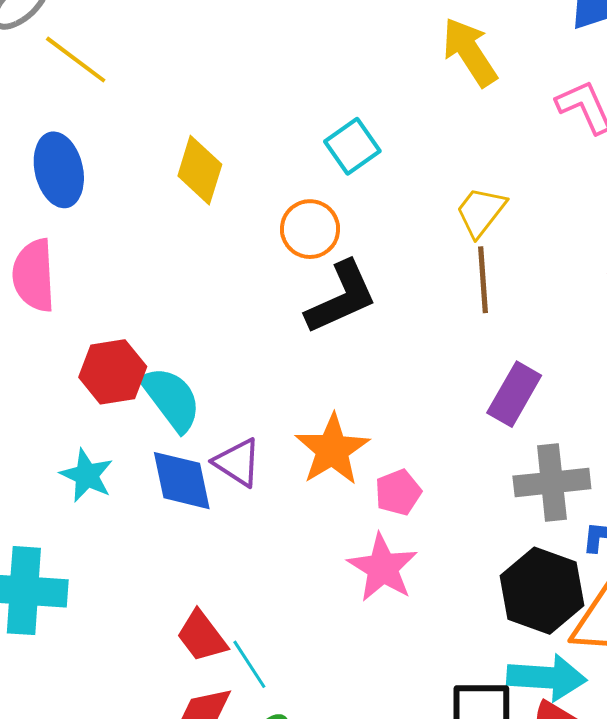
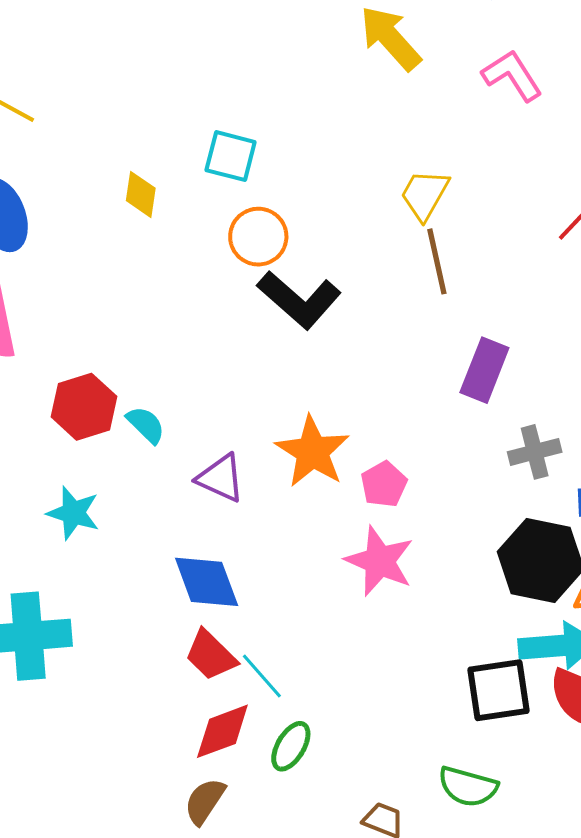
cyan square: (352, 146) -> (231, 156), moved, turned -32
yellow diamond: (200, 170) -> (141, 194), size x0.7
black L-shape: (341, 297) -> (299, 300), turned 74
cyan semicircle: (171, 399) -> (146, 425), size x0.6
blue diamond: (182, 481) -> (207, 582), moved
gray cross: (552, 482) -> (535, 452), size x0.7

